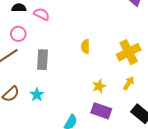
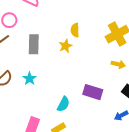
yellow arrow: (129, 83) -> (118, 64), turned 72
yellow star: (99, 86) -> (66, 46), moved

